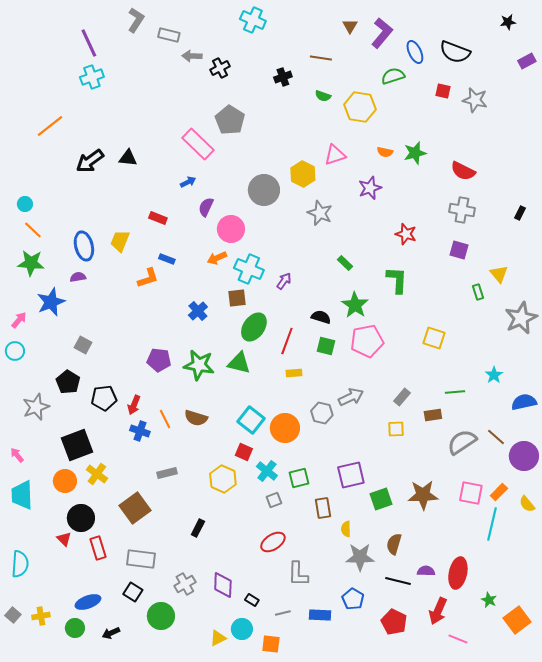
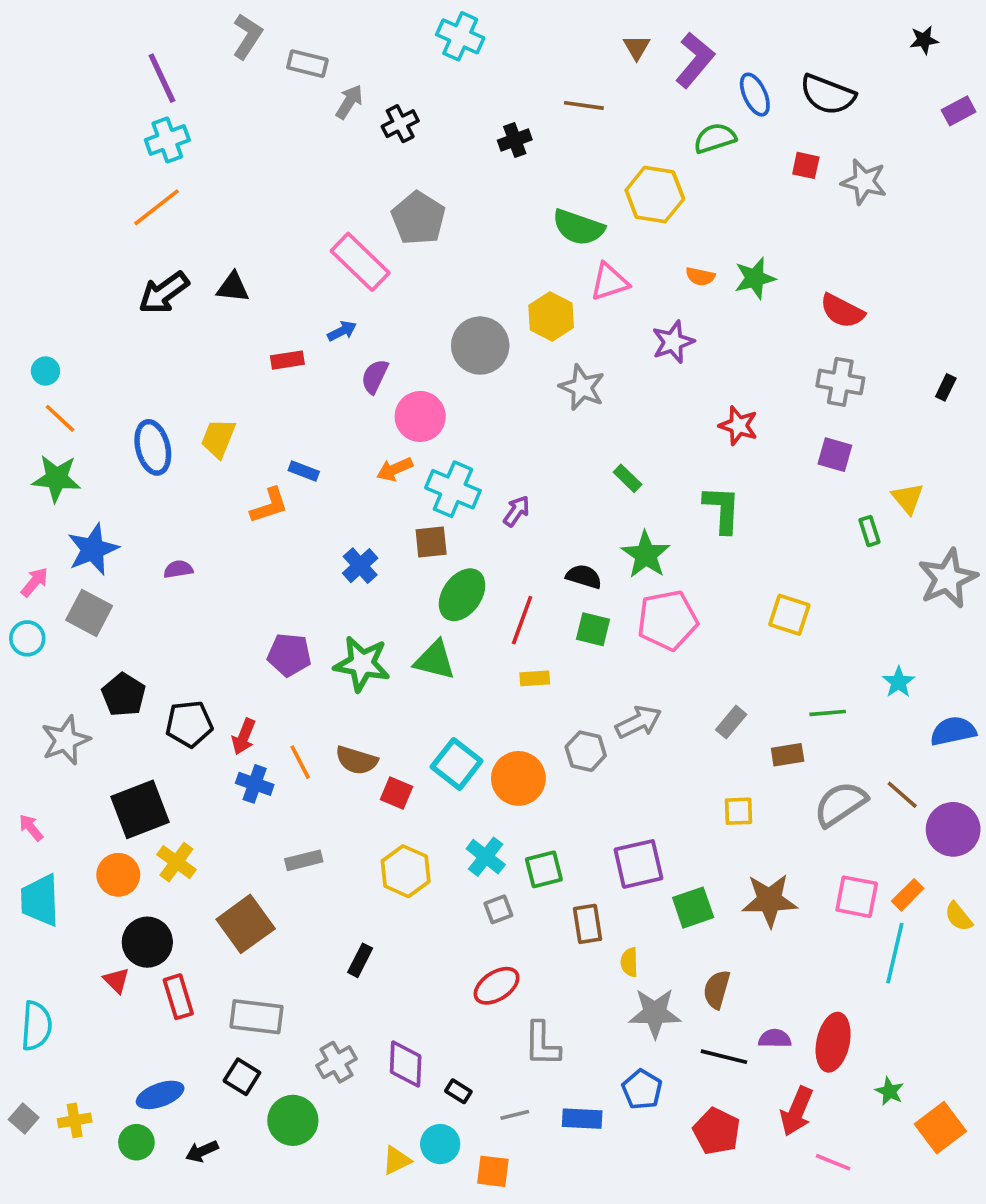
gray arrow: (192, 56) -> (349, 102), turned 120
green semicircle: (323, 96) -> (578, 227), moved, size x1.8
orange line: (50, 126) -> (156, 207), moved
red rectangle: (158, 218) -> (287, 360), moved, turned -30
purple semicircle: (78, 277) -> (178, 569), moved
gray square: (83, 345) -> (89, 613), moved, size x1.4
yellow square: (396, 429) -> (738, 811), moved
red square: (244, 452) -> (397, 793), moved

